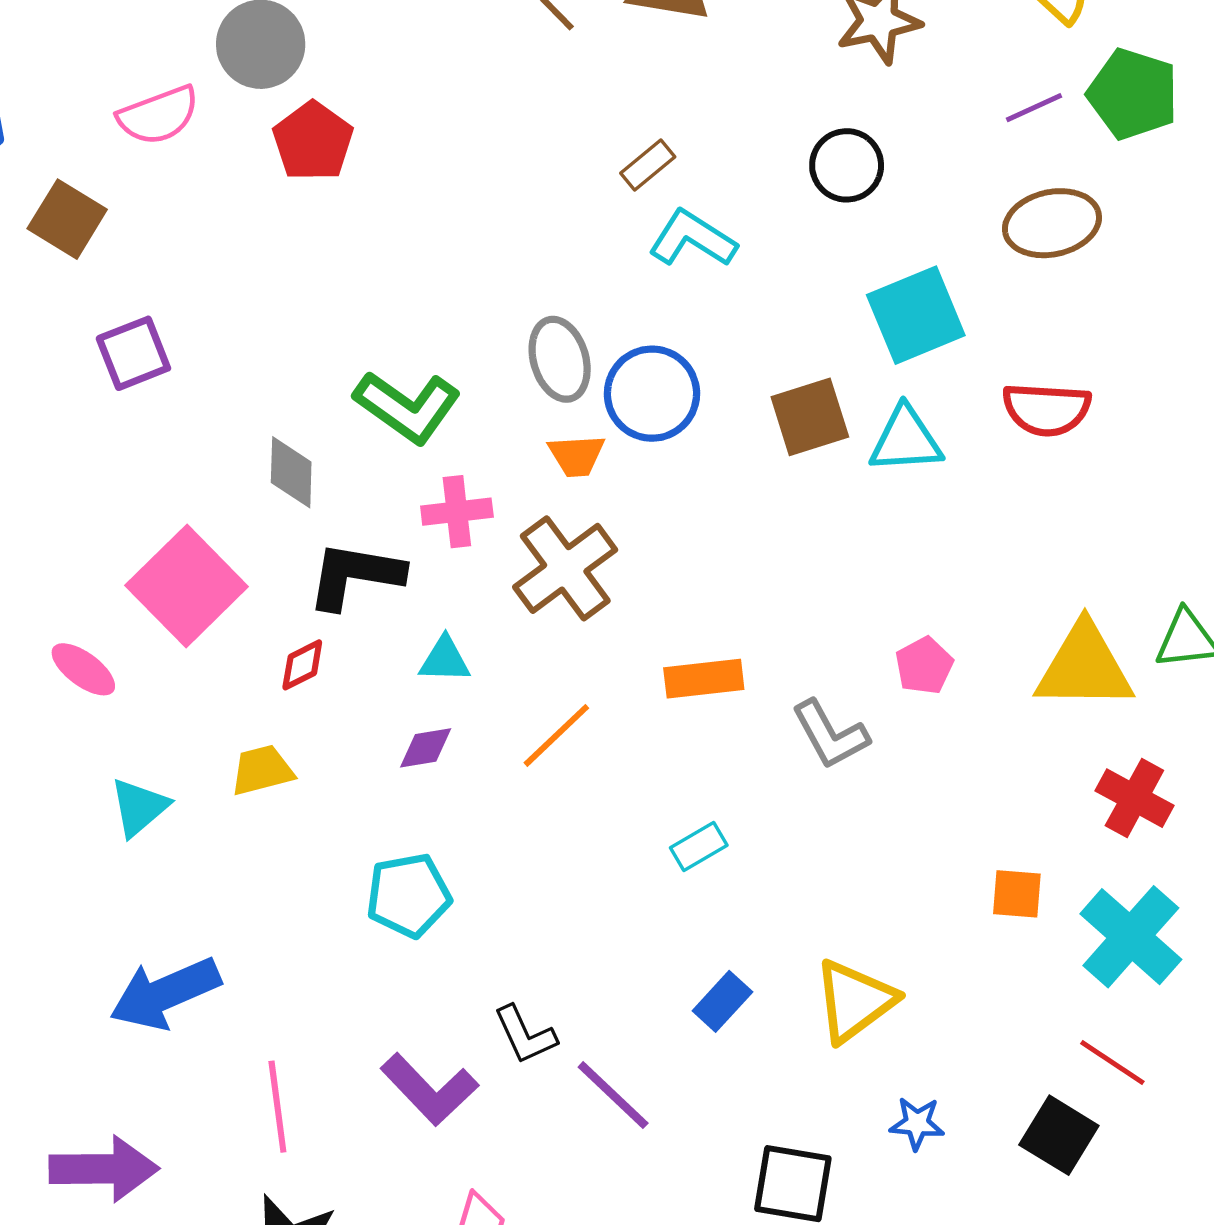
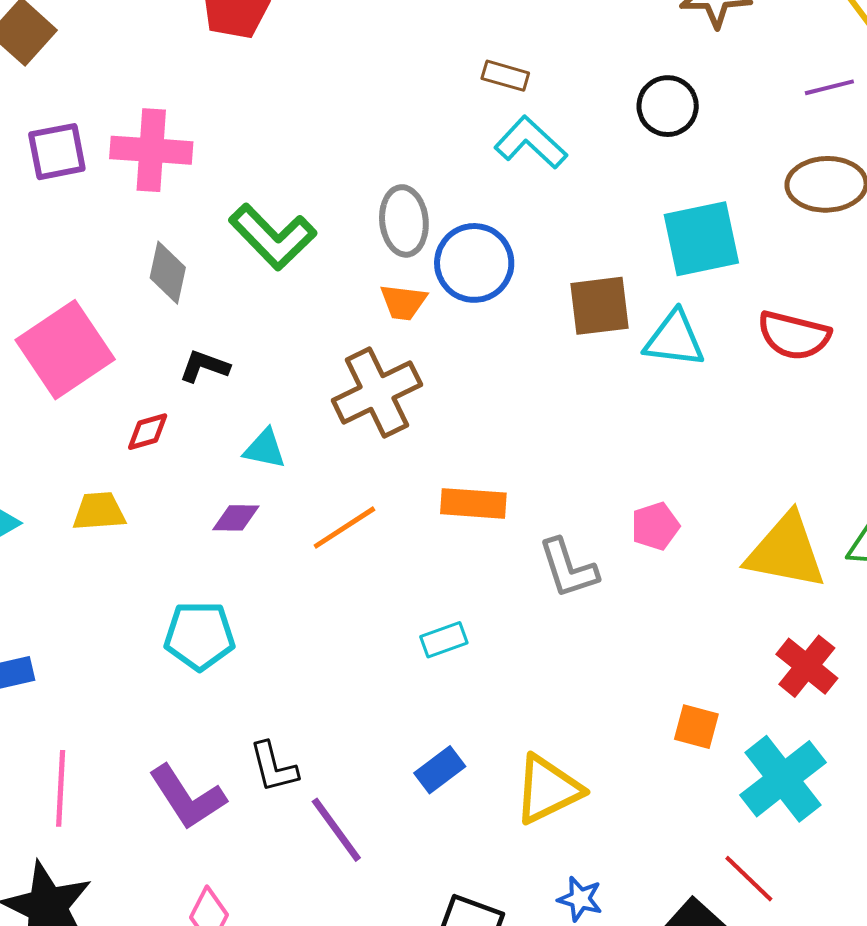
brown rectangle: (648, 165) -> (505, 76), turned 45
pink cross: (457, 512) -> (151, 150), moved, size x1.4
black L-shape: (355, 575) -> (204, 366), size x0.6

